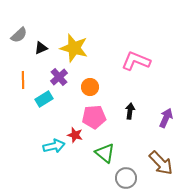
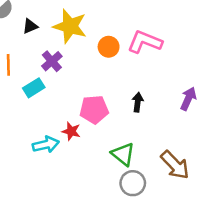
orange circle: (90, 87) -> (109, 47), moved
purple arrow: (166, 118) -> (188, 99), moved
green triangle: (105, 153) -> (123, 154), moved

